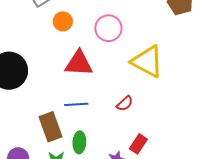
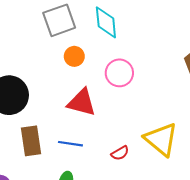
yellow triangle: (147, 61) -> (161, 139), moved
brown rectangle: (50, 127) -> (31, 141), moved

